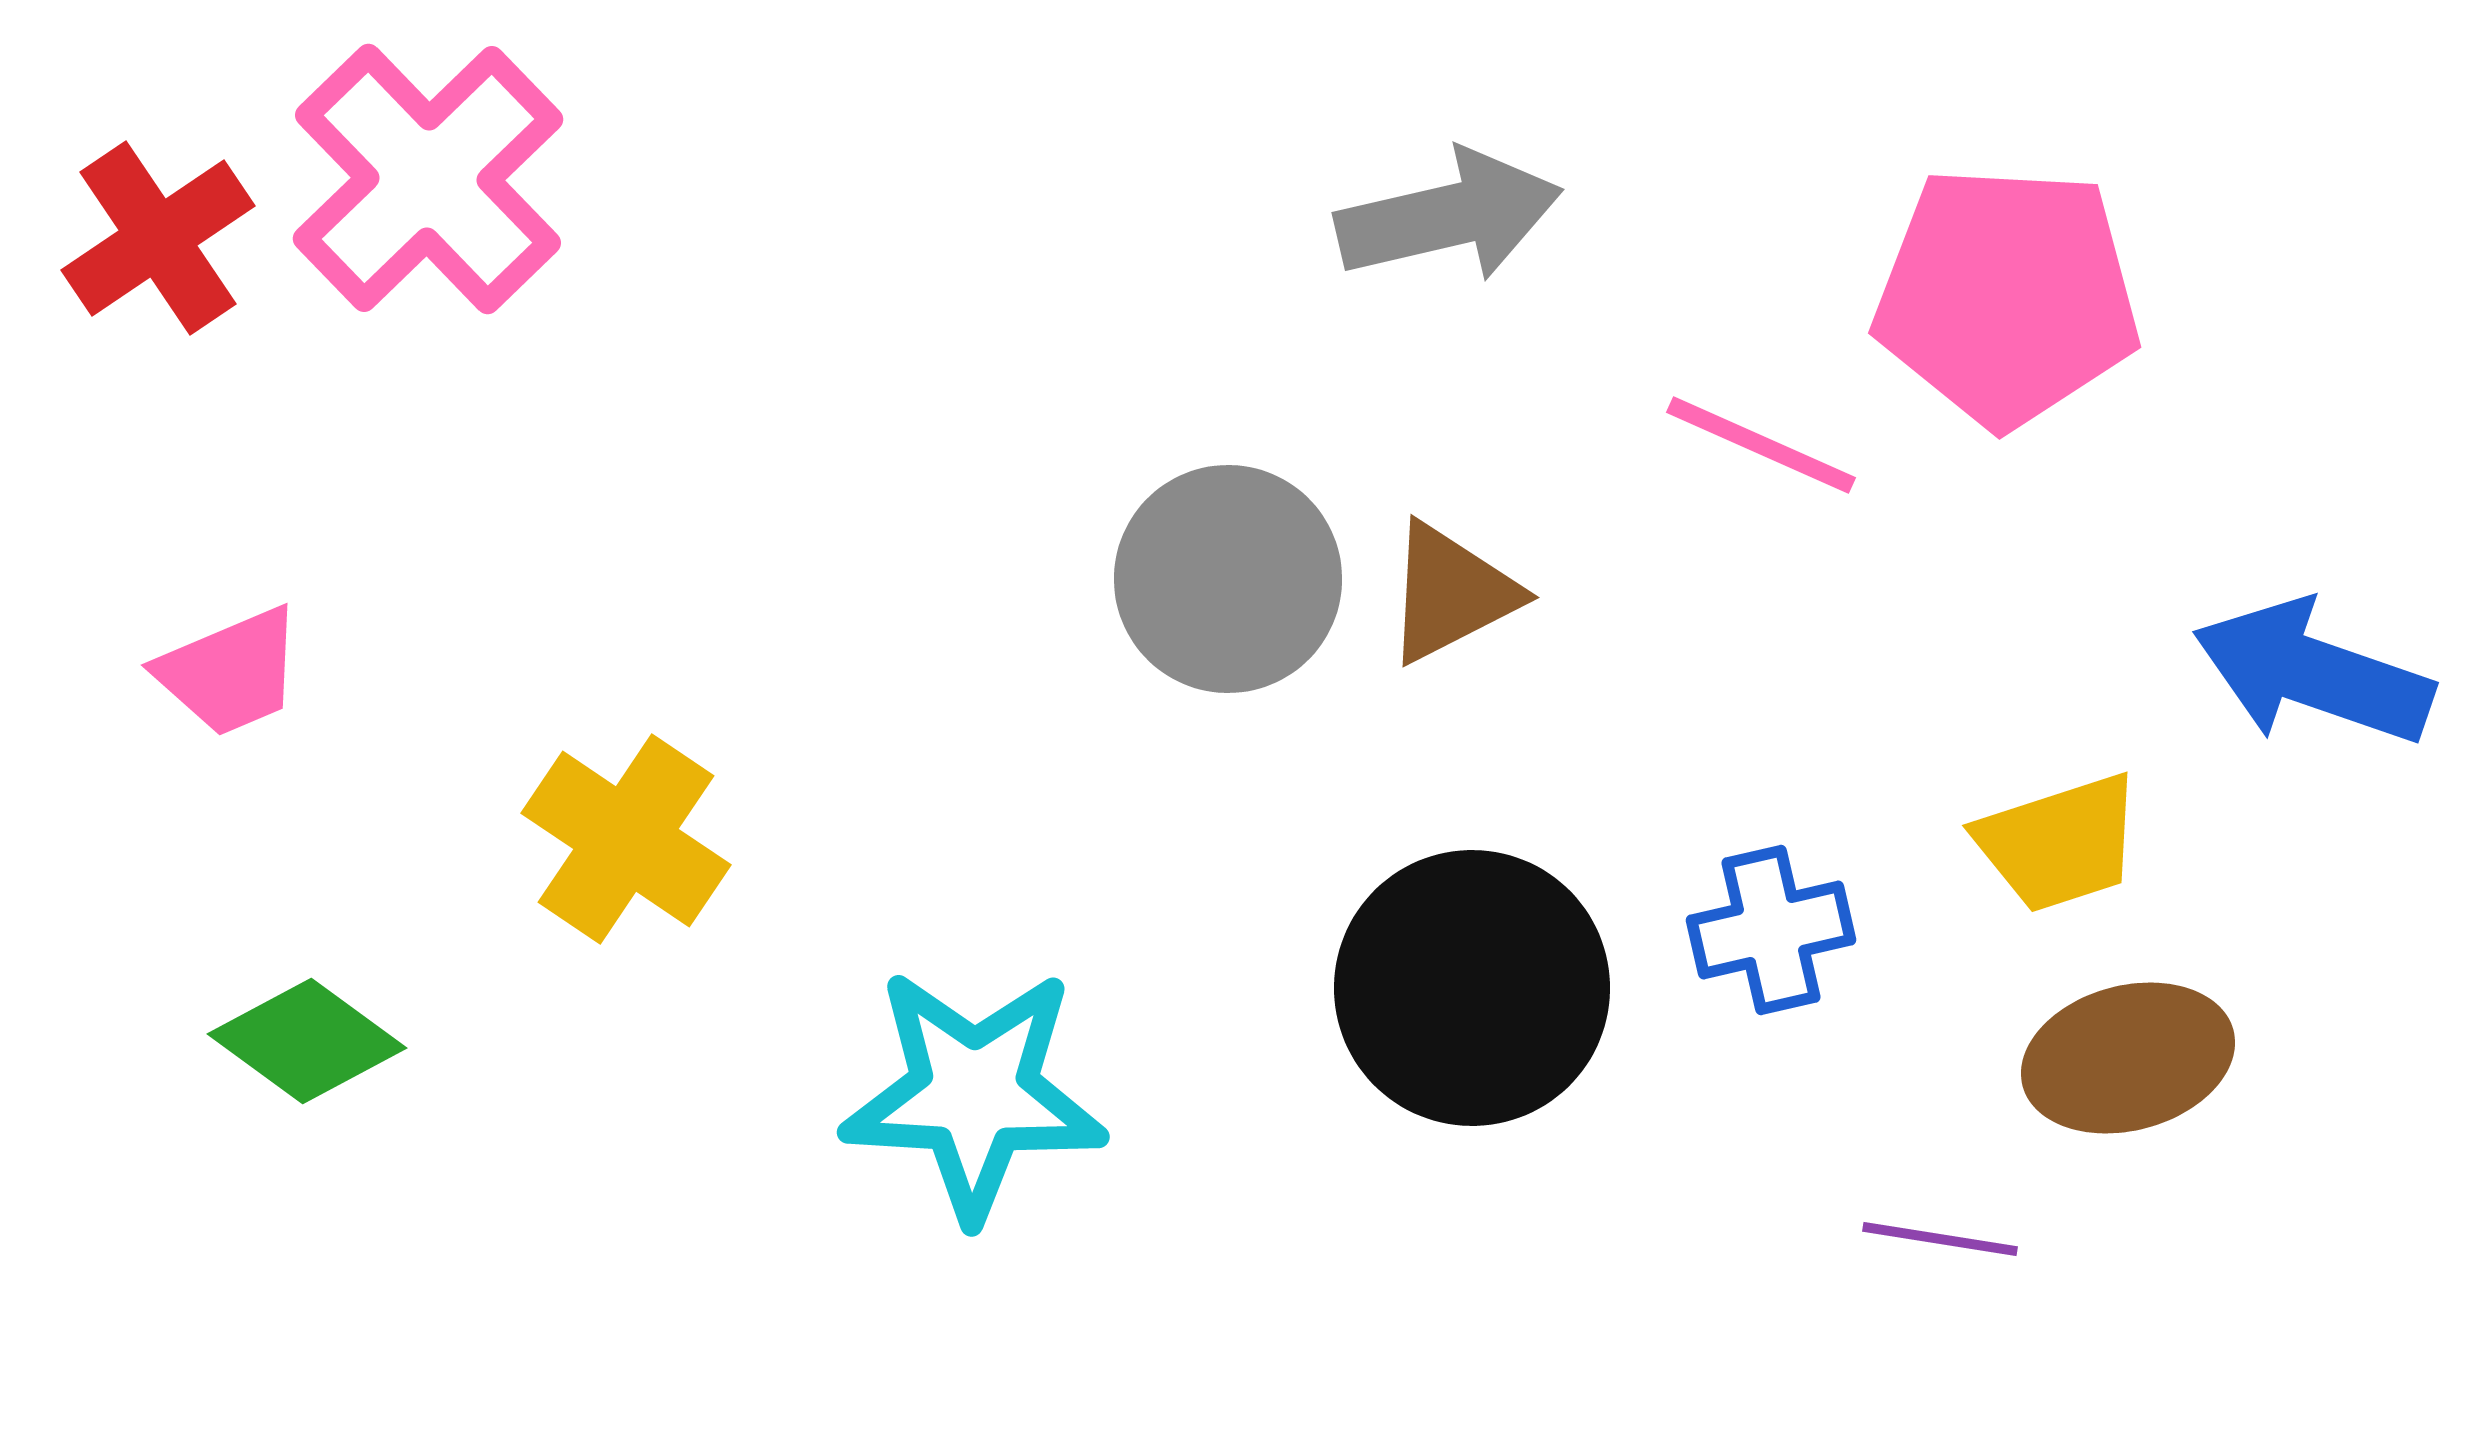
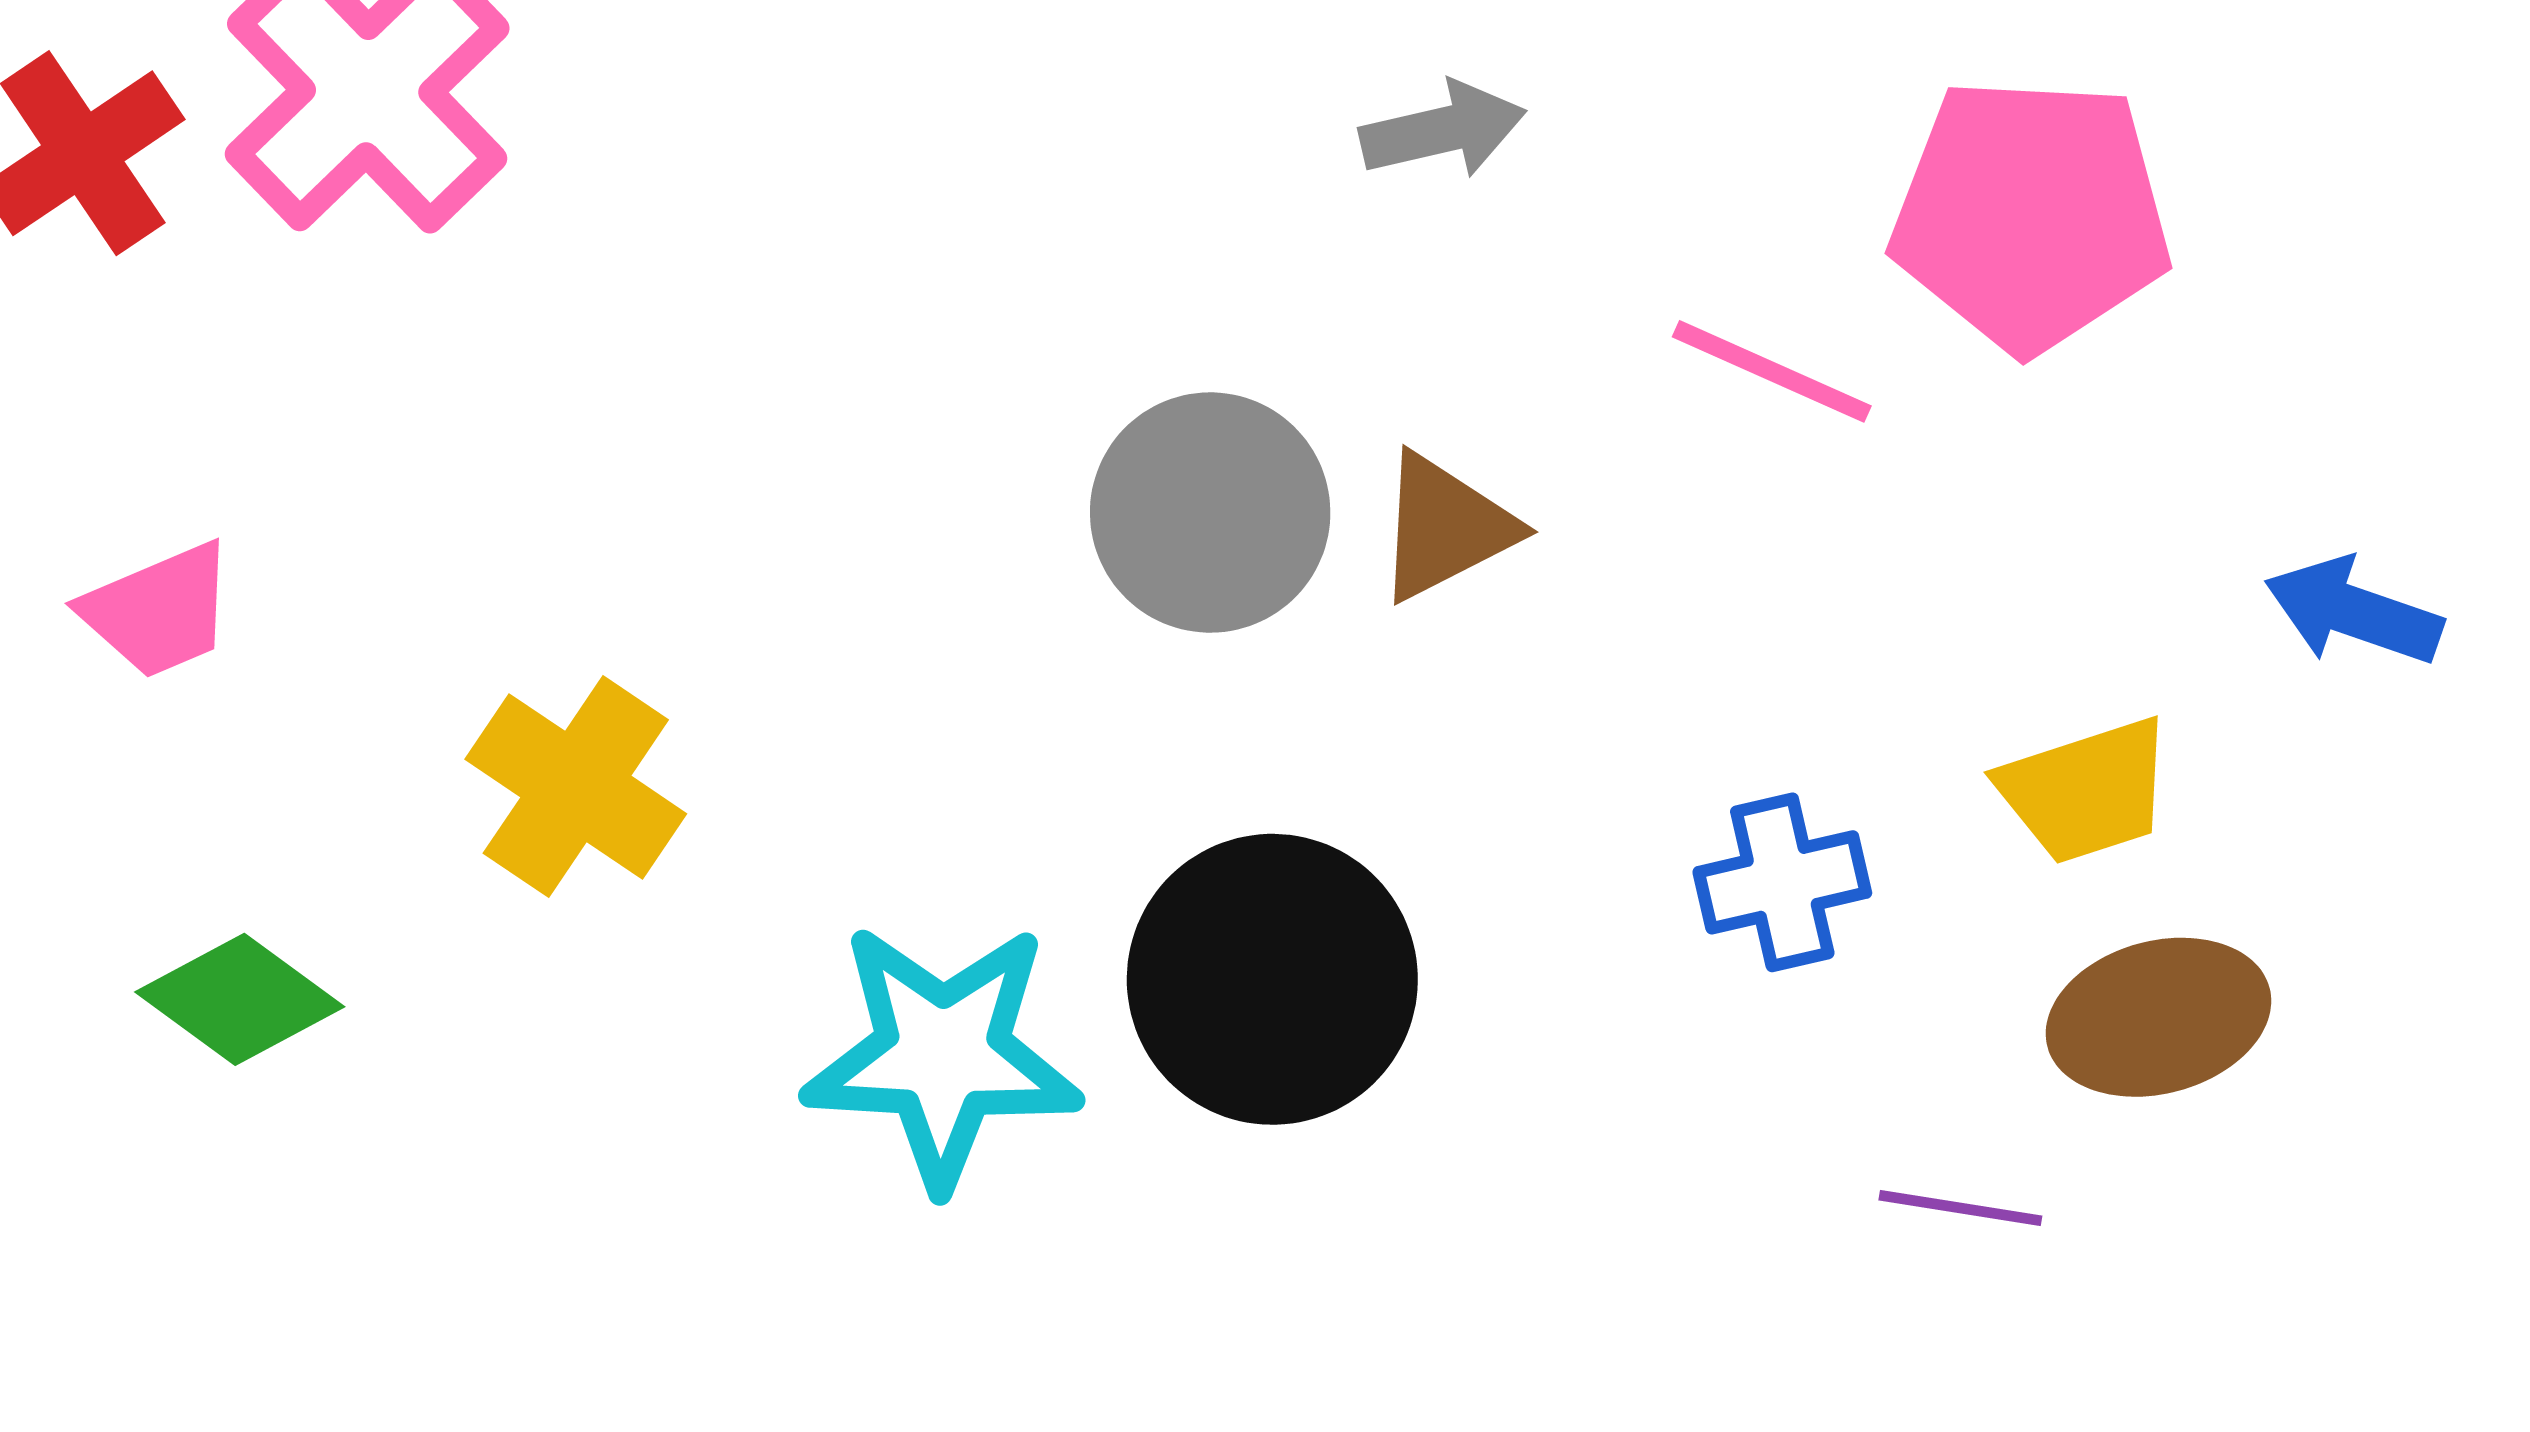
gray arrow: (1449, 216) -> (1443, 130), size x0.7
blue arrow: (2313, 673) -> (2353, 612), size x0.7
black circle: (1472, 988) -> (1272, 979), moved

